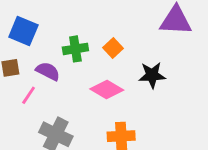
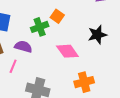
orange square: (113, 48) -> (57, 16), moved
pink diamond: (107, 90) -> (67, 51), turned 35

